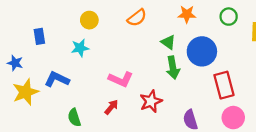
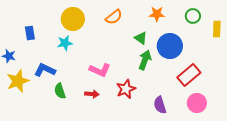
yellow circle: (89, 20) -> (73, 19), size x1.5
green arrow: (173, 68) -> (145, 60), turned -150
red rectangle: (224, 85) -> (189, 75), turned 65
red arrow: (111, 107) -> (92, 94), turned 56
green semicircle: (74, 118) -> (60, 91), moved

